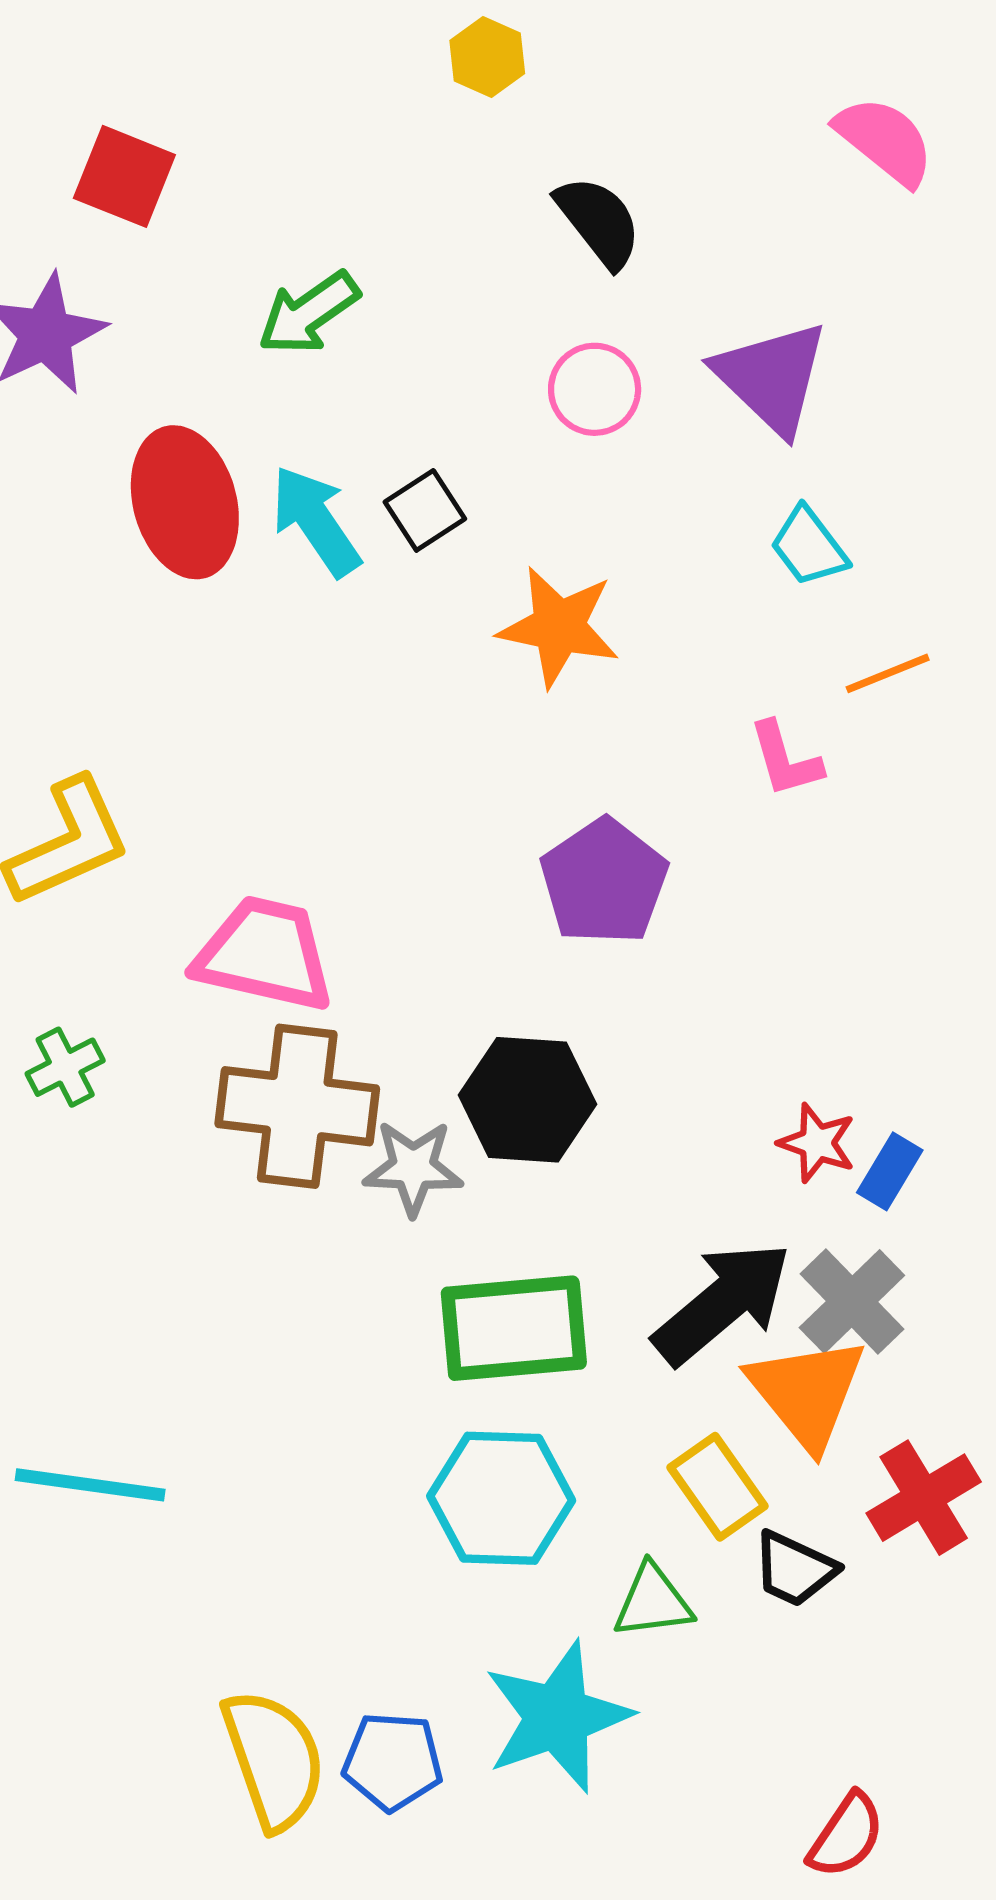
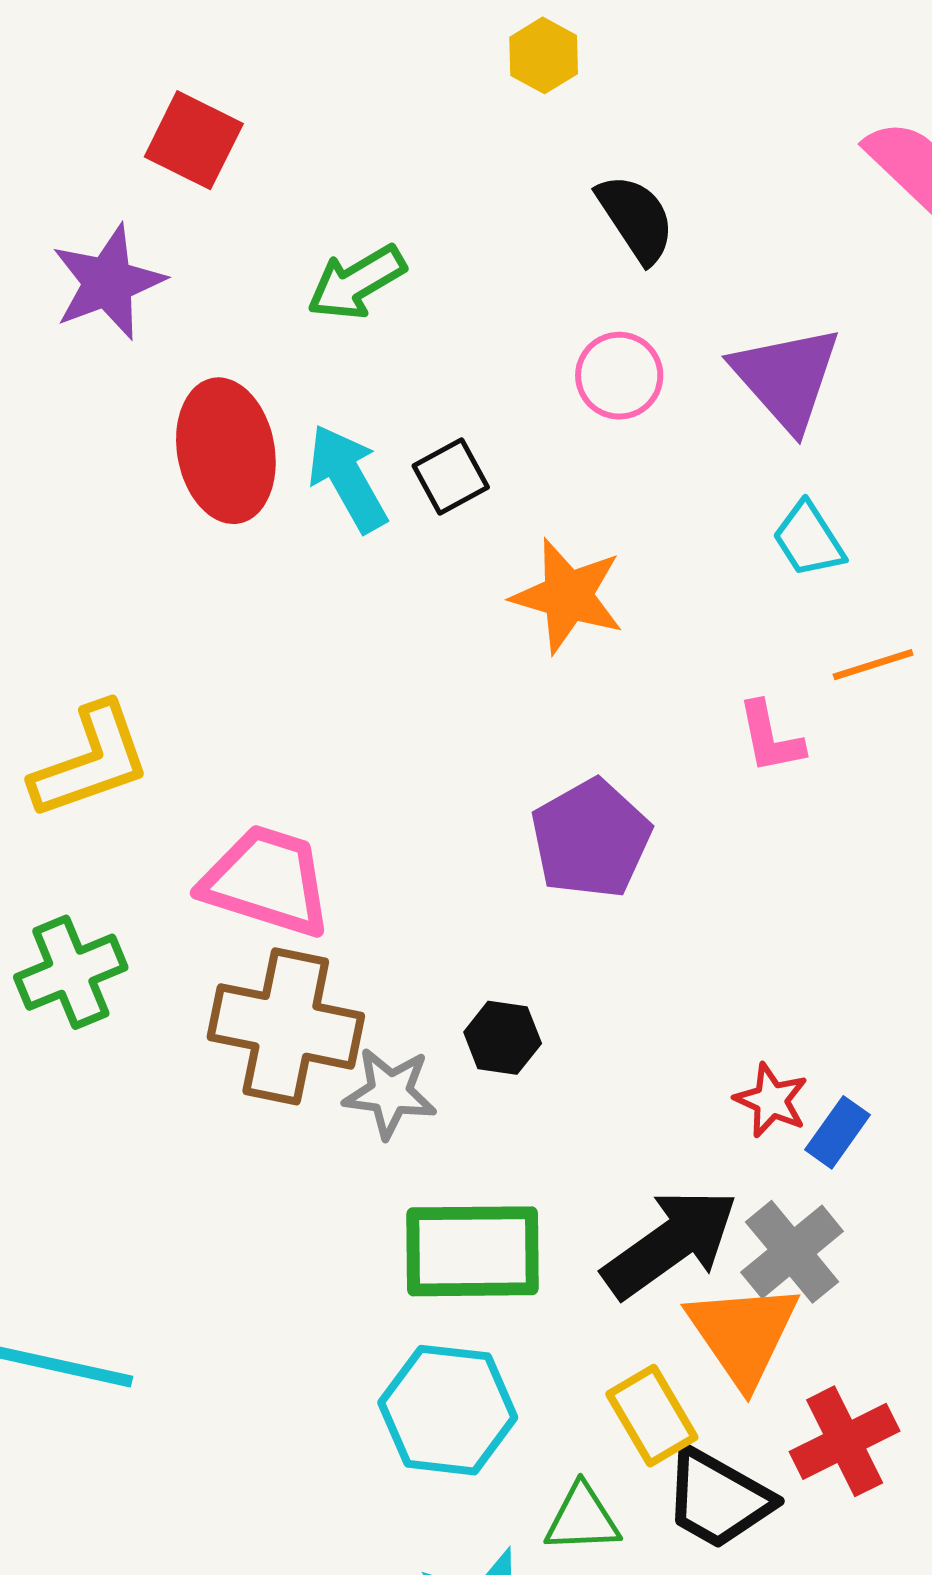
green cross: (65, 1067) -> (71, 972), size x1.5
black hexagon: (527, 1100) -> (503, 1038), size x0.6
black trapezoid: (794, 1569) -> (718, 1499), size x1.4

